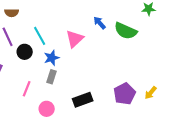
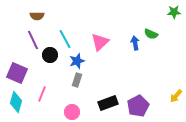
blue arrow: (100, 23) -> (135, 43), moved, turned 32
green semicircle: (126, 31) -> (151, 34), size x0.6
pink line: (27, 89) -> (42, 94), moved
purple pentagon: (125, 94) -> (138, 106), moved

